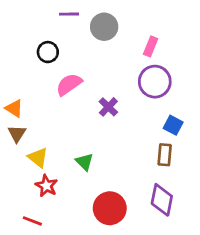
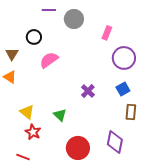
purple circle: (155, 82) -> (124, 58), moved
purple cross: (108, 107) -> (88, 91), moved
blue square: (173, 125) -> (123, 89), turned 32
brown triangle: (17, 134) -> (12, 54), moved
brown rectangle: (165, 155) -> (131, 112), moved

